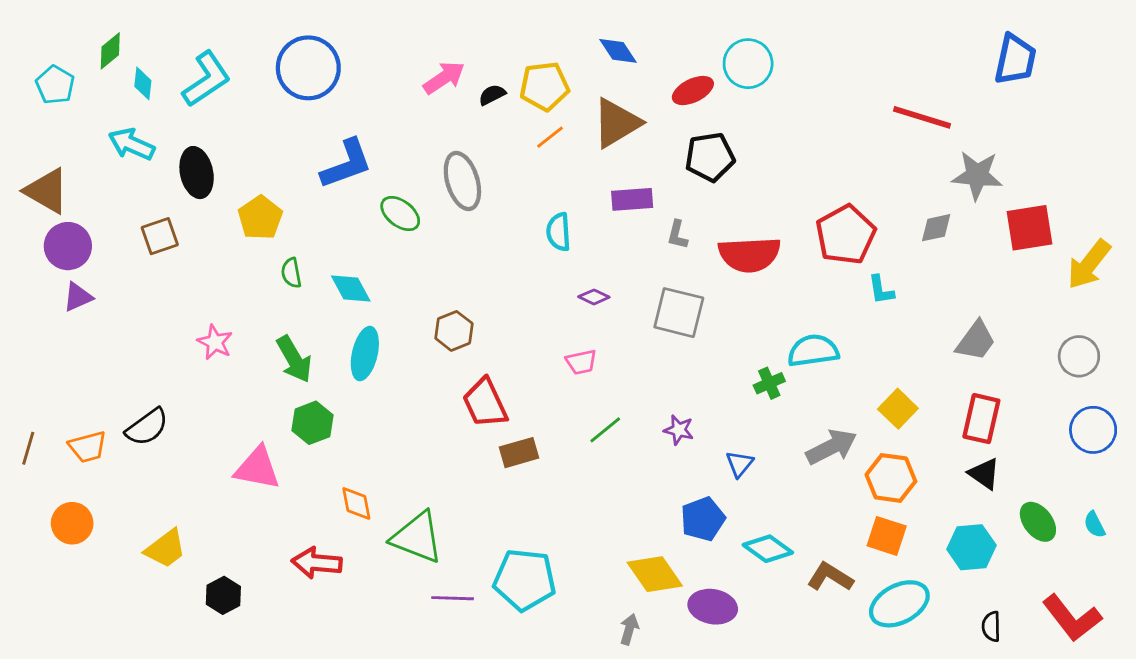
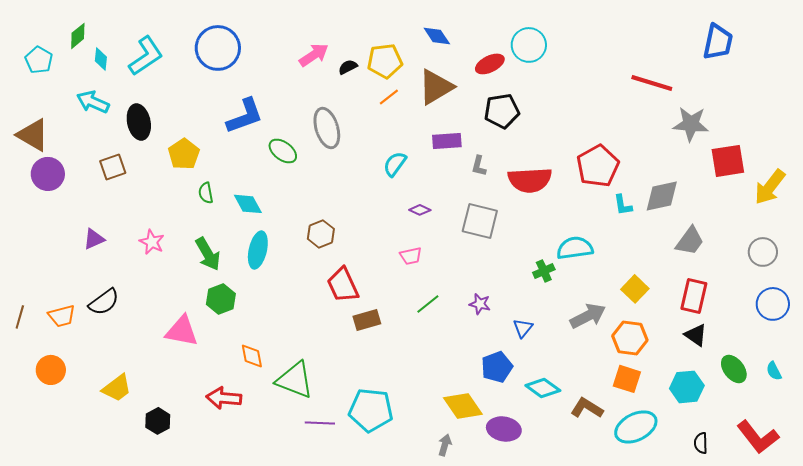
gray diamond: (936, 228) -> (662, 196), moved, size x1.5
cyan semicircle: (559, 232) -> (395, 164), turned 40
purple triangle: (78, 297) -> (94, 239), moved

